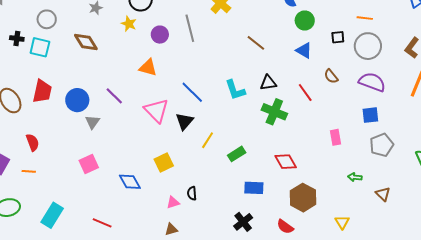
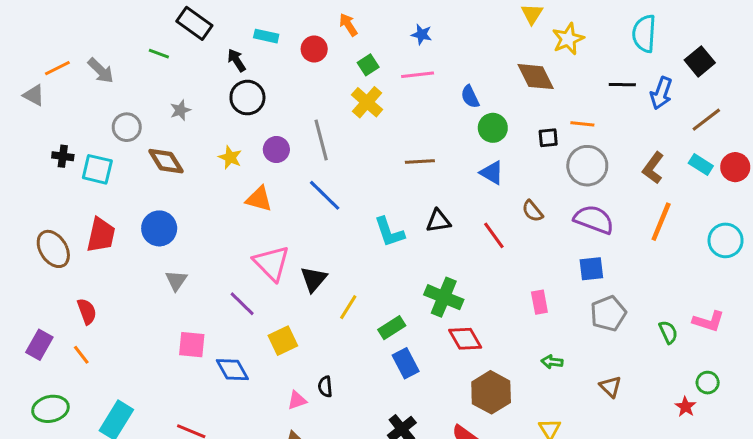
gray circle: (47, 19) -> (127, 127), moved
yellow star: (129, 24) -> (230, 157), moved
black square: (338, 37) -> (548, 138), moved
brown line: (256, 43) -> (420, 161), turned -42
blue line: (192, 92) -> (325, 195), moved
purple line: (114, 96) -> (242, 304), moved
blue circle: (77, 100) -> (159, 228), moved
green cross: (274, 112) -> (444, 297), moved
pink square: (89, 164) -> (192, 345), moved, turned 30
orange line: (29, 171) -> (81, 355), turned 48
green arrow: (355, 177) -> (552, 362), moved
blue rectangle: (254, 188) -> (406, 363), moved, turned 60

